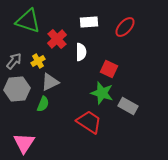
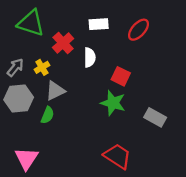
gray rectangle: (128, 106) -> (155, 117), moved
red trapezoid: (89, 122) -> (117, 156), moved

